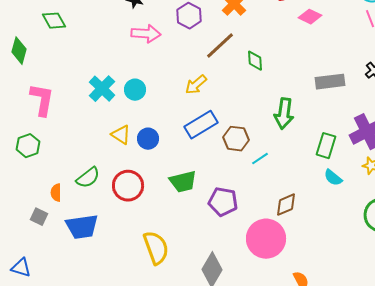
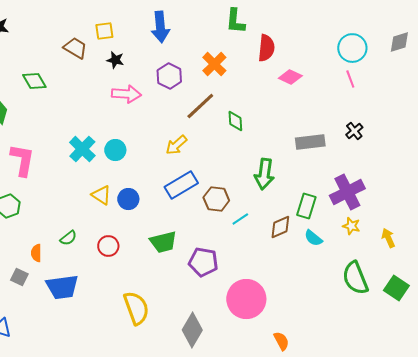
green semicircle: (88, 178) -> (68, 238), size x0.7
red circle: (128, 186) -> (108, 246), size x0.7
brown diamond: (286, 205) -> (280, 227), moved

